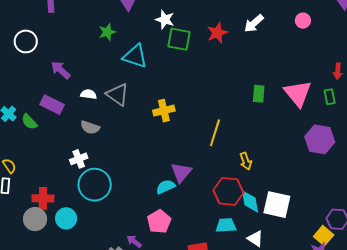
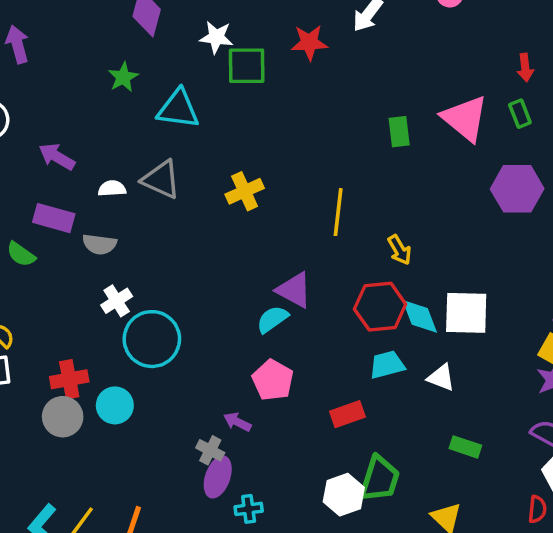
red star: (217, 33) -> (309, 42), turned 30
gray semicircle: (90, 127) -> (99, 244), moved
purple triangle: (181, 172) -> (294, 290), turned -30

